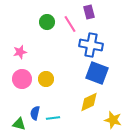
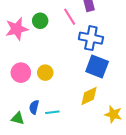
green circle: (47, 22) -> (40, 21), moved
pink star: (20, 52) -> (17, 29), moved, size x1.6

